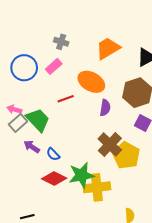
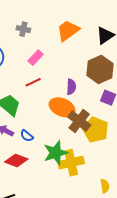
pink rectangle: (54, 66) -> (36, 58), moved
orange ellipse: (91, 82) -> (62, 107), moved
red diamond: (54, 179) -> (16, 161), moved

